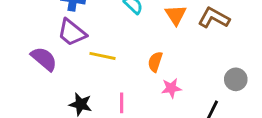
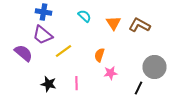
yellow line: (103, 56) -> (64, 51), turned -48
gray circle: (236, 79) -> (154, 67), size x1.5

